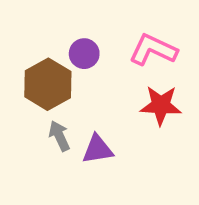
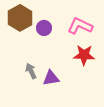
brown hexagon: (48, 84) -> (20, 18), moved

